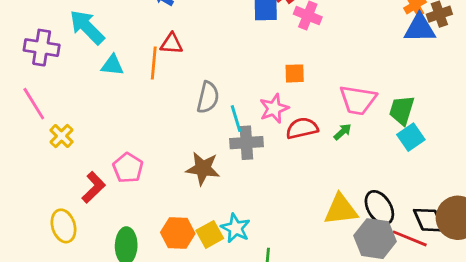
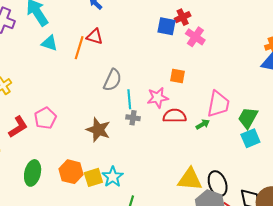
pink trapezoid: (358, 100) -> (218, 104), turned -100
gray cross: (246, 143) -> (133, 118), size x0.6

